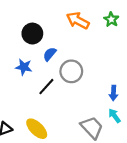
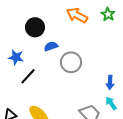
blue semicircle: (50, 54) -> (51, 46), turned 32
blue star: (24, 67) -> (16, 57), moved
black line: (46, 87) -> (28, 76), moved

